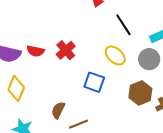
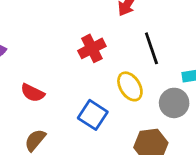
red cross: (66, 50) -> (92, 48), moved
red semicircle: (35, 51) -> (33, 93), moved

